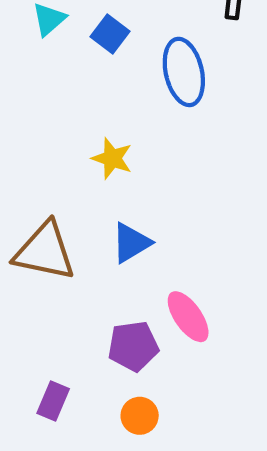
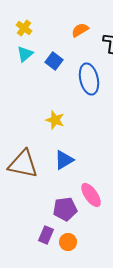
purple rectangle: (53, 401) -> (46, 235), moved

